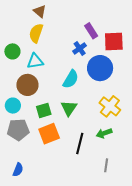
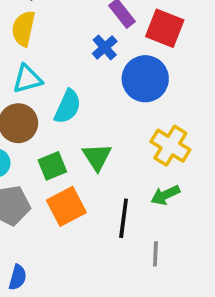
red square: (114, 41) -> (165, 28), turned 30
cyan semicircle: (71, 79) -> (68, 107), moved
gray line: (106, 165) -> (155, 254), moved

